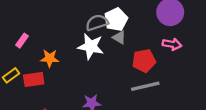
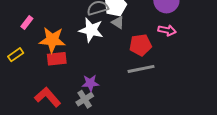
orange star: (50, 58) -> (52, 40), size x1.5
red rectangle: (34, 79) -> (57, 59), moved

